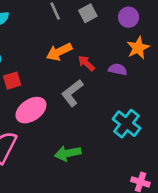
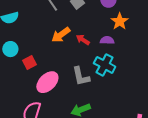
gray L-shape: (72, 93) -> (81, 76), moved, turned -55
cyan cross: (126, 124) -> (105, 65), moved

